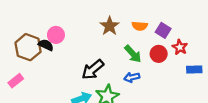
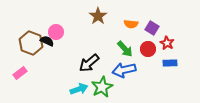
brown star: (110, 26) -> (98, 16), moved
blue rectangle: (194, 70) -> (170, 63), moved
blue arrow: (132, 77) -> (124, 70), size x1.6

